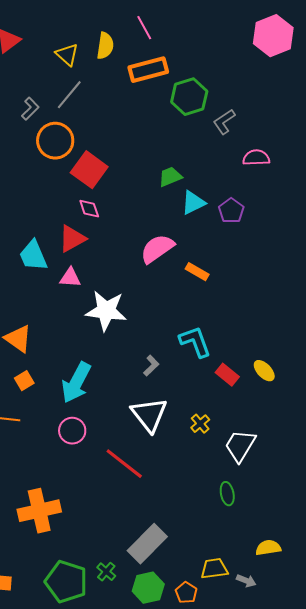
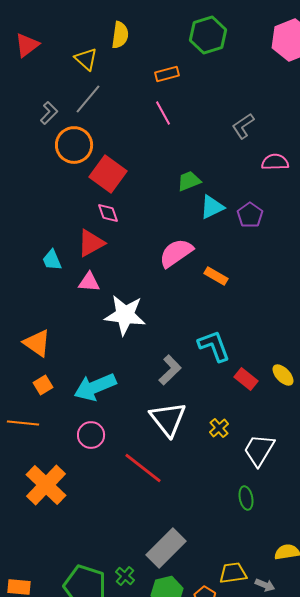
pink line: (144, 28) -> (163, 113), moved
yellow semicircle: (105, 46) -> (120, 35), moved
orange rectangle: (148, 70) -> (167, 74), size x0.6
green hexagon: (189, 97) -> (208, 35), moved
cyan trapezoid: (33, 256) -> (52, 260), size x0.7
gray L-shape: (151, 366) -> (170, 370), size x1.4
cyan arrow: (76, 383) -> (95, 387), turned 39
orange cross: (39, 511) -> (46, 485), moved, turned -33

